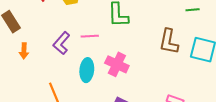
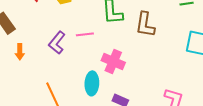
brown L-shape: (169, 42) -> (145, 25), moved
cyan ellipse: (87, 70) -> (92, 83), moved

